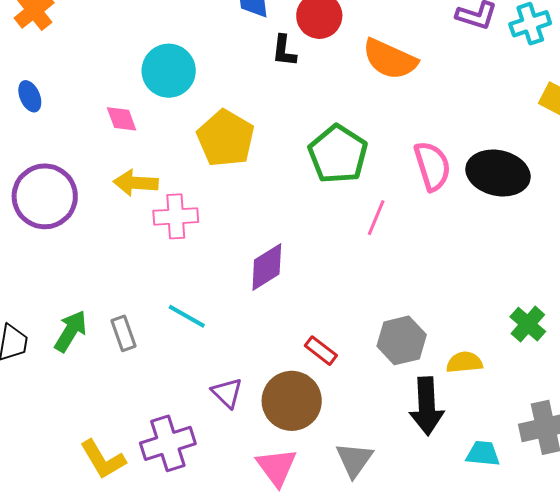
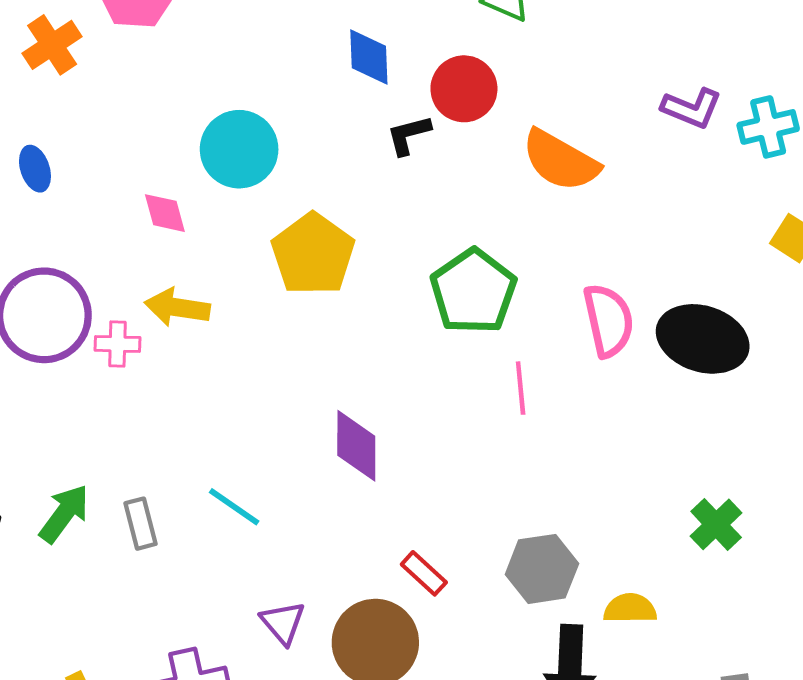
black L-shape: (284, 51) -> (409, 135), turned 64
pink cross: (176, 216) -> (117, 344), moved, size x0.7
pink line: (376, 218) -> (521, 388), turned -33
purple diamond: (267, 267) -> (356, 446), turned -63
green cross: (528, 324) -> (716, 524), moved

